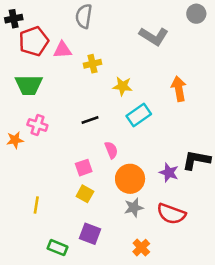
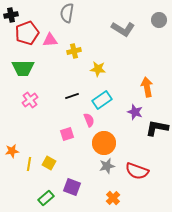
gray circle: (196, 14) -> (159, 20), moved
orange arrow: (179, 89) -> (147, 87), moved
cyan rectangle: (139, 115) -> (102, 100), moved
pink cross: (37, 125) -> (30, 100), turned 35
orange star: (15, 140) -> (12, 151), moved
purple star: (169, 173) -> (135, 112), moved
yellow square: (85, 194) -> (49, 163), moved
green rectangle: (57, 248) -> (46, 198), turned -63

